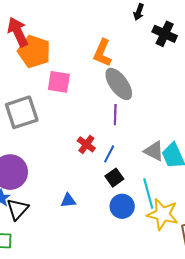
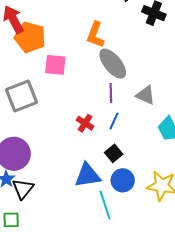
gray triangle: (154, 151) -> (146, 95), moved
blue line: (109, 154) -> (114, 121), moved
cyan line: (148, 194) -> (105, 205), moved
blue triangle: (68, 201) -> (88, 175), moved, size x1.8

